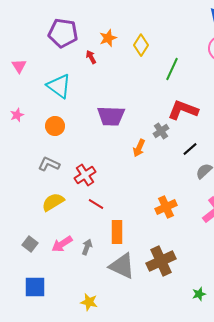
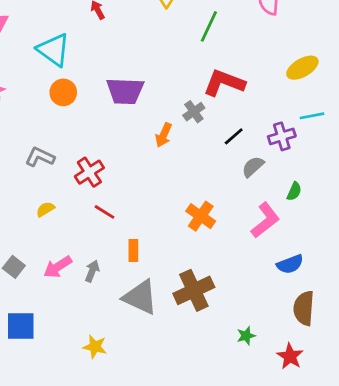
orange circle: (55, 126) -> (63, 92), moved
yellow semicircle: (53, 202) -> (45, 209), size x0.6
orange cross: (166, 207) -> (201, 216), turned -30
orange rectangle: (117, 232) -> (133, 250), size x0.7

